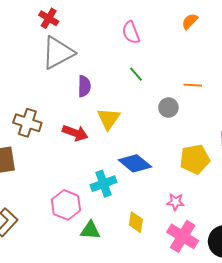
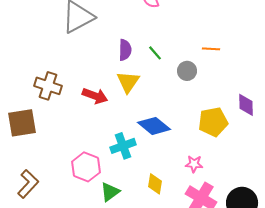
green line: (136, 74) -> (155, 53), moved
purple semicircle: (84, 86) -> (125, 50), moved
green triangle: (90, 230) -> (110, 192), turned -40

